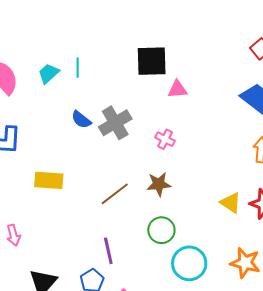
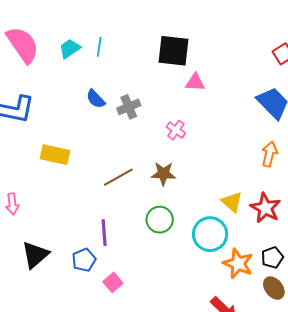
gray cross: (115, 123) -> (129, 107), size x0.7
cyan circle: (189, 263) -> (210, 234), moved

